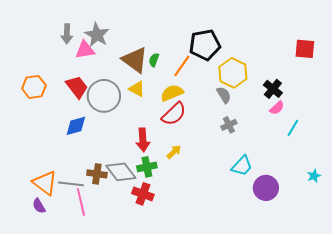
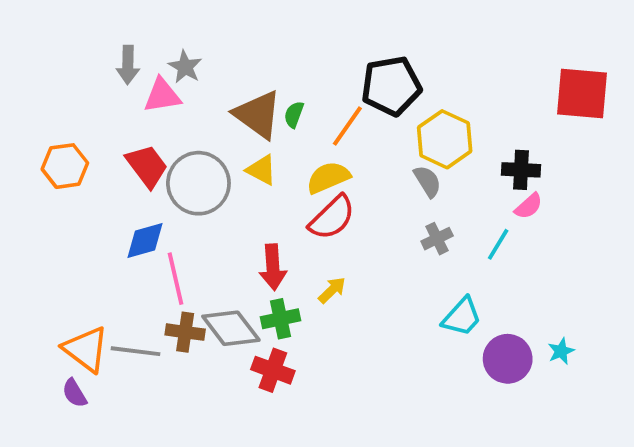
gray star: (97, 35) -> (185, 67), size x0.7
red square: (305, 49) -> (582, 94), size x1.4
black cross: (273, 89) -> (521, 170), turned -36
cyan line: (293, 128) -> (498, 244), moved
cyan star: (314, 176) -> (561, 351), moved
pink line: (81, 202) -> (176, 279), moved

